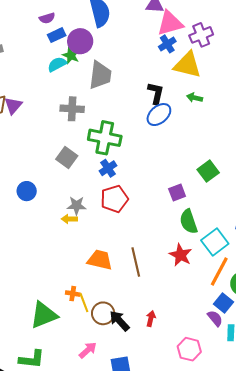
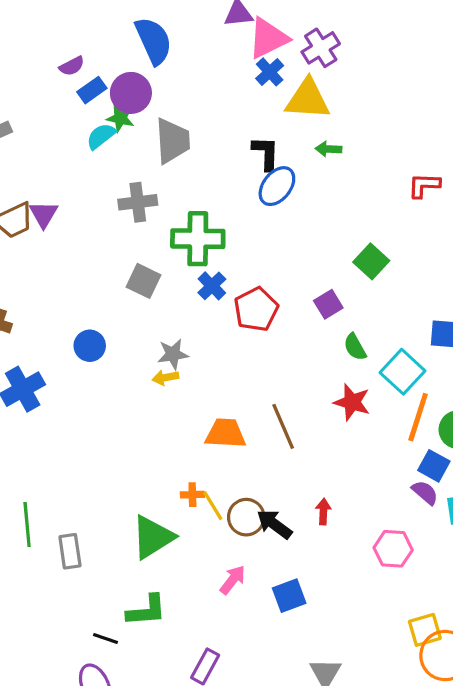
red pentagon: (114, 199) -> (256, 309), moved
green semicircle: (189, 222) -> (355, 347), size x0.7

